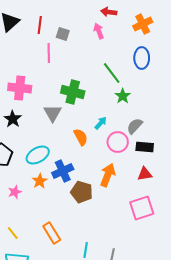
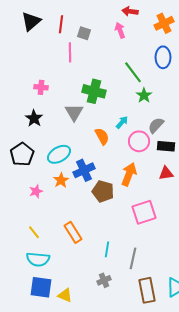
pink cross: (20, 88) -> (41, 87), size x0.6
pink square: (142, 208) -> (144, 212), moved

